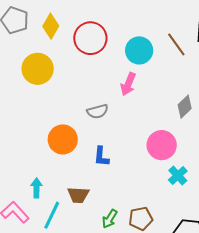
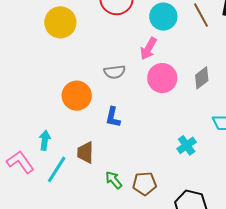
pink circle: (162, 145) -> (162, 78), moved
brown trapezoid: (78, 195) -> (85, 152), turned 80
green arrow: (110, 219) -> (114, 180), turned 102

